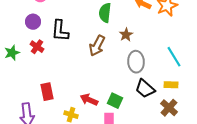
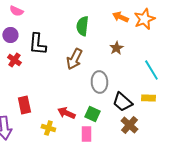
brown star: (126, 35) -> (116, 48), moved
gray ellipse: (136, 62) -> (99, 82), moved
brown cross: (169, 108) -> (129, 125), moved

